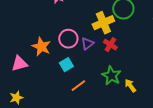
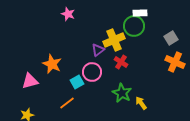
pink circle: (68, 39) -> (92, 72), moved
purple triangle: (87, 44) -> (98, 50), moved
orange line: (78, 86) -> (67, 103), moved

